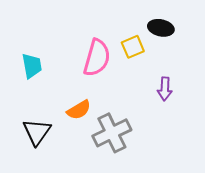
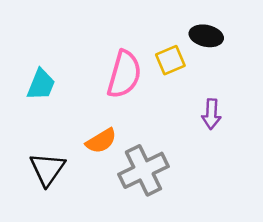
cyan trapezoid: (32, 66) -> (41, 85), turned 32

